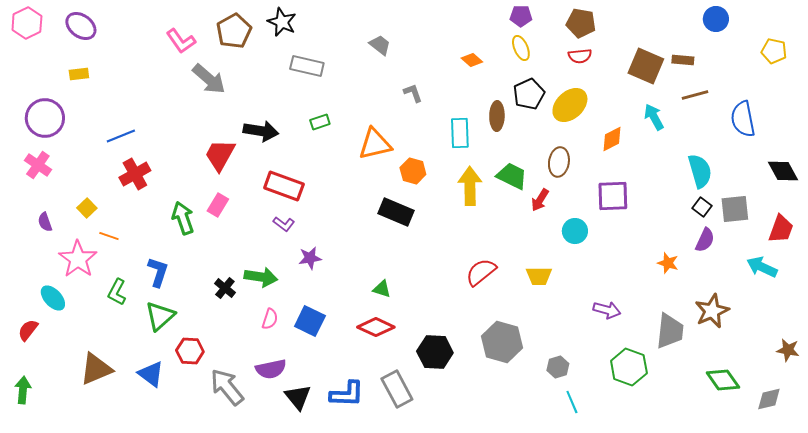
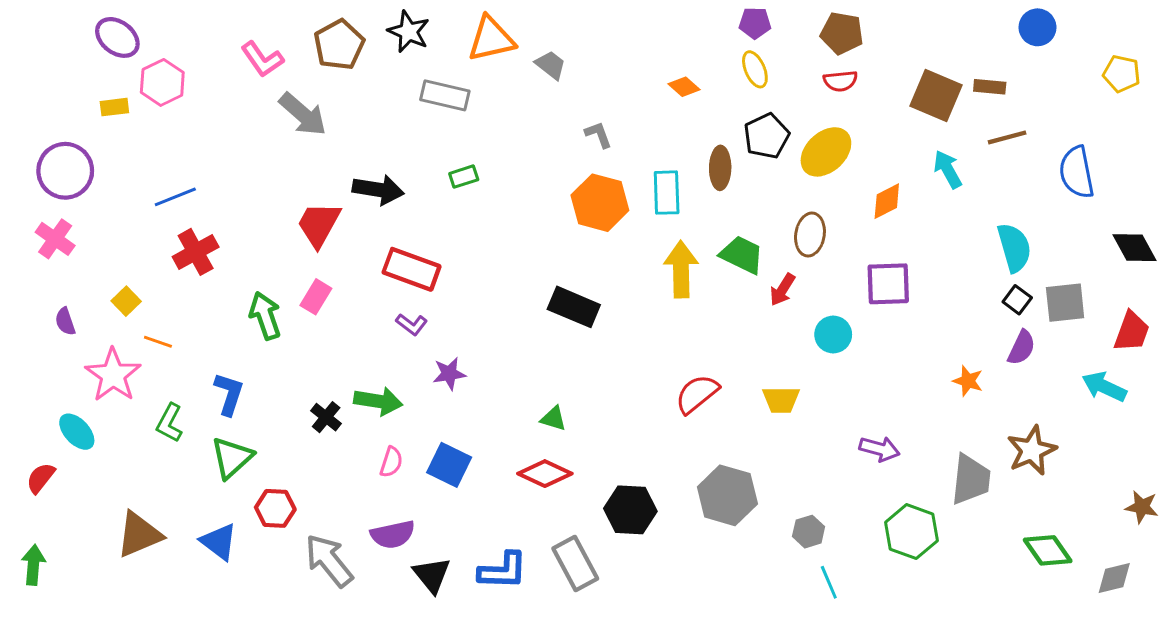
pink hexagon: (27, 23) -> (162, 82), moved
orange triangle: (375, 144) -> (491, 39), moved
orange hexagon: (413, 171) -> (600, 203), moved, size x1.5

